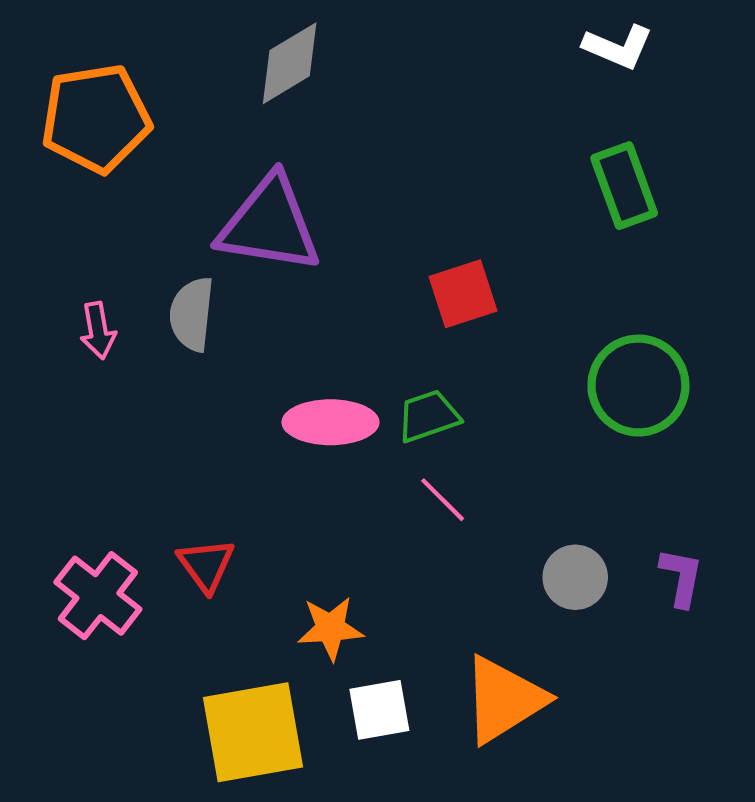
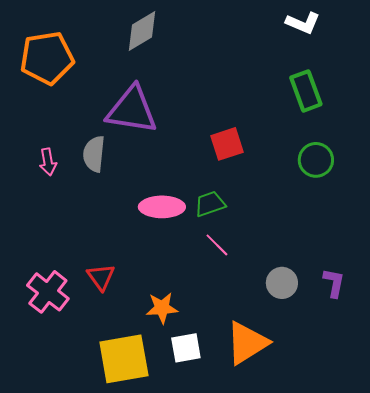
green circle: (638, 386) -> (316, 160), moved, size x0.7

